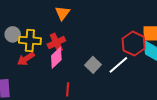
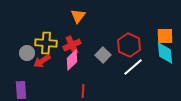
gray circle: (13, 34) -> (27, 53), moved
red hexagon: (134, 44) -> (129, 45), moved
gray square: (93, 65) -> (103, 55), moved

